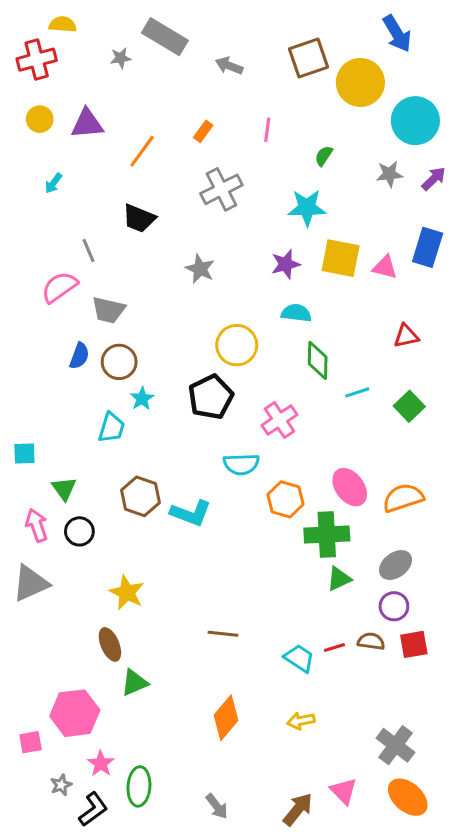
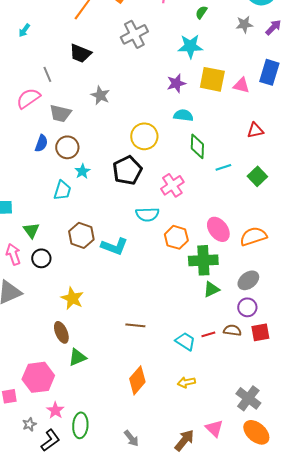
gray star: (200, 269) -> (100, 95), moved

